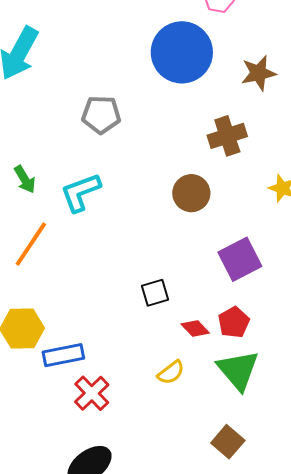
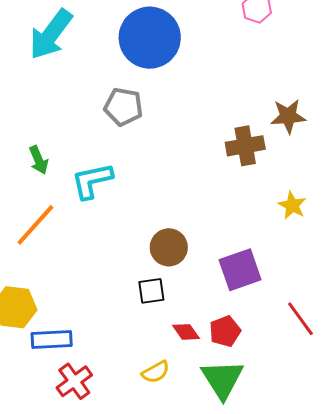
blue circle: (182, 52) -> (150, 38), moved
brown star: (259, 73) -> (288, 116), moved
brown circle: (191, 193) -> (169, 247), moved

